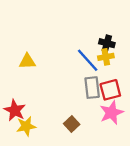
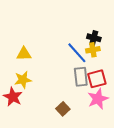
yellow star: (26, 126) -> (23, 80), moved

